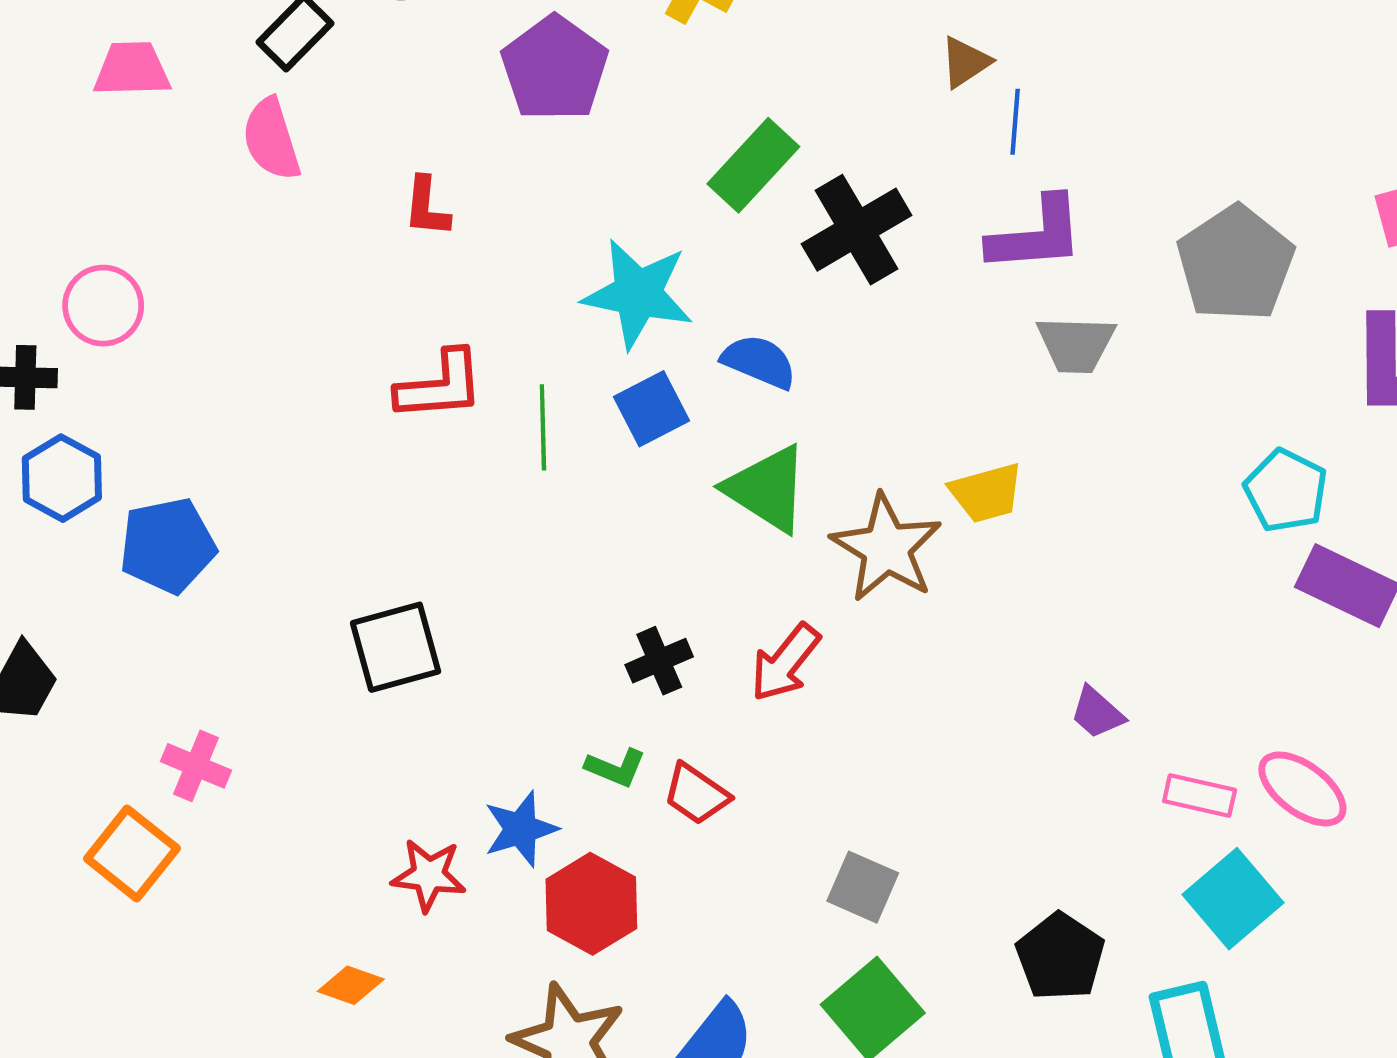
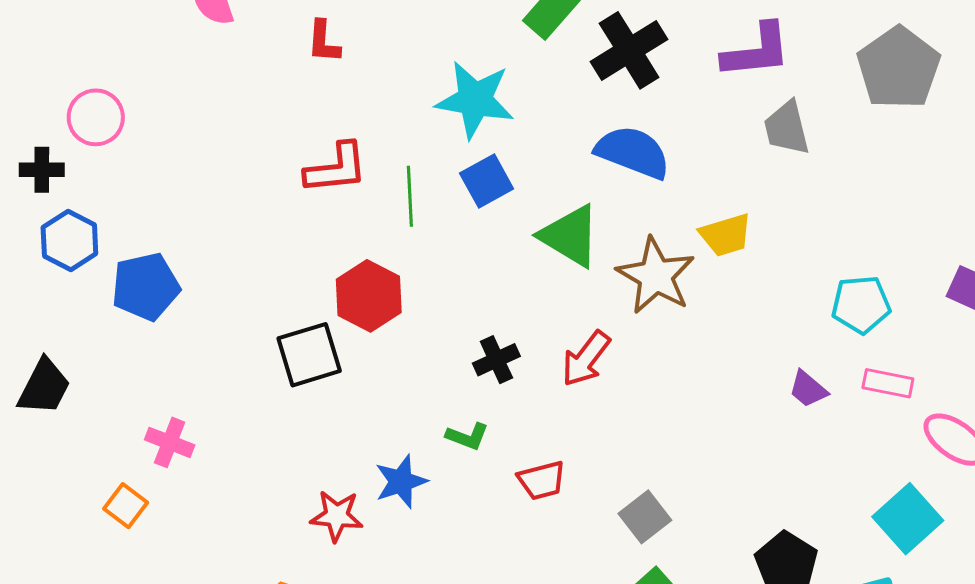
gray trapezoid: (1076, 344) -> (787, 128), turned 76
blue semicircle: (759, 362) -> (633, 152), moved, size x1.4
cyan pentagon: (1286, 491) -> (861, 304), moved, turned -30
red trapezoid: (696, 794) -> (542, 480), moved, turned -48
pink rectangle: (1200, 796) -> (888, 383), moved
orange square: (132, 854) -> (126, 506), size x0.7
gray square: (863, 887) -> (645, 517), turned 30
red hexagon: (591, 904) -> (369, 296), moved

